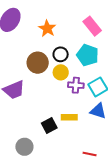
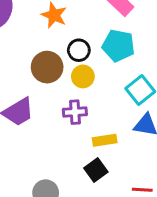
purple cross: (76, 85) -> (75, 112), moved
black square: (49, 125) -> (96, 170), moved

